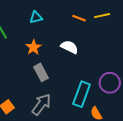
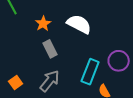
white semicircle: (69, 47) -> (79, 24), size x1.4

